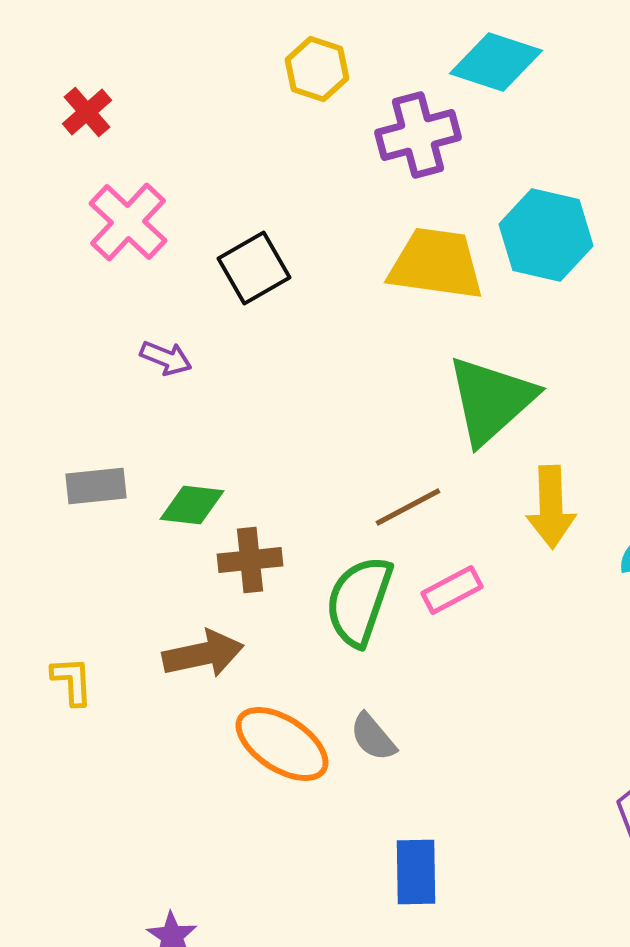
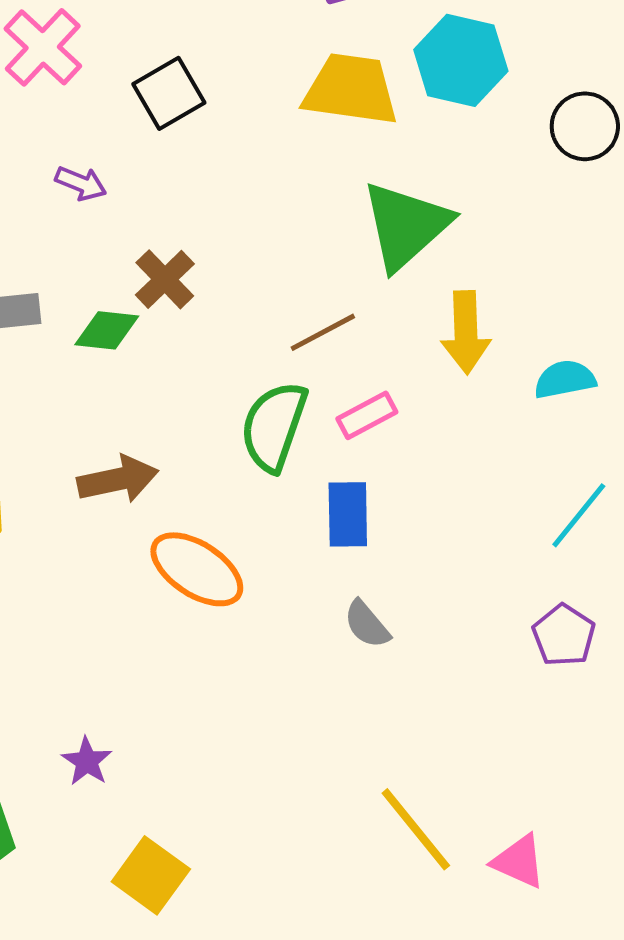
brown cross: (250, 560) -> (165, 279), moved, turned -38
gray semicircle: (373, 737) -> (367, 624), moved
blue rectangle: (416, 872) -> (348, 514), moved

